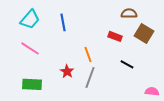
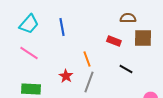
brown square: (144, 33) -> (143, 38), turned -30

